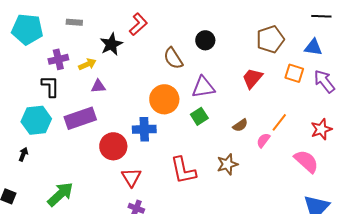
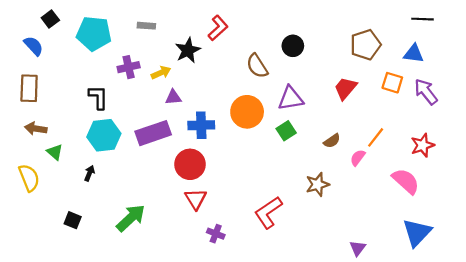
black L-shape: (50, 86) -> (98, 97), moved
blue cross: (144, 129) -> (201, 125), moved
red L-shape: (183, 170) -> (268, 212), moved, turned 68
red triangle: (131, 177) -> (196, 199), moved

